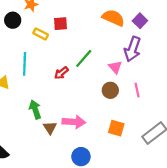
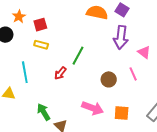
red square: (61, 24) -> (40, 25), moved
yellow rectangle: (41, 34) -> (41, 45), moved
pink triangle: (115, 67) -> (144, 52), moved
pink arrow: (74, 122) -> (93, 108), moved, turned 30

